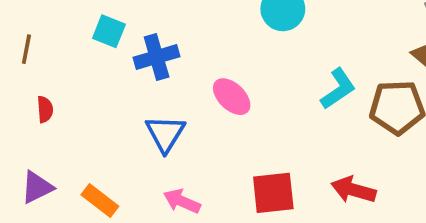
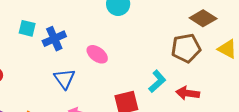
cyan L-shape: (338, 89) -> (157, 81), moved
red arrow: (354, 190) -> (188, 93), moved

